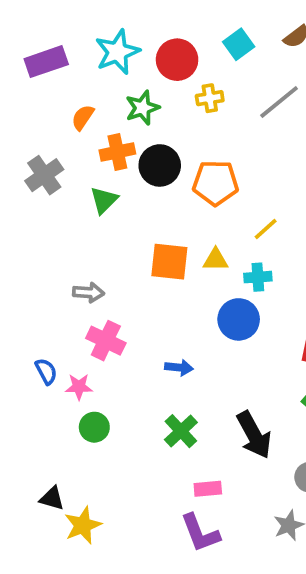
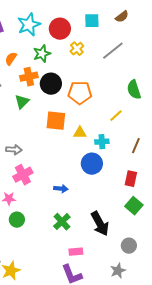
cyan square: (239, 44) -> (92, 21), turned 35
yellow cross: (210, 98) -> (77, 49), turned -32
yellow line: (266, 229) -> (116, 116), moved
orange square: (169, 262) -> (56, 121), moved
pink cross: (106, 341) -> (23, 175), turned 36

